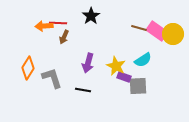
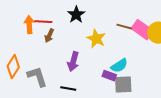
orange arrow: (44, 26) -> (29, 25), turned 90
cyan semicircle: (143, 60) -> (119, 66), moved
yellow star: (116, 66) -> (96, 39), moved

